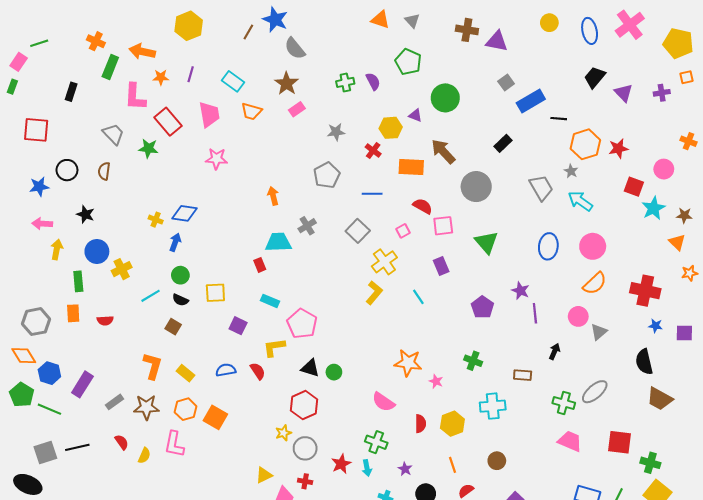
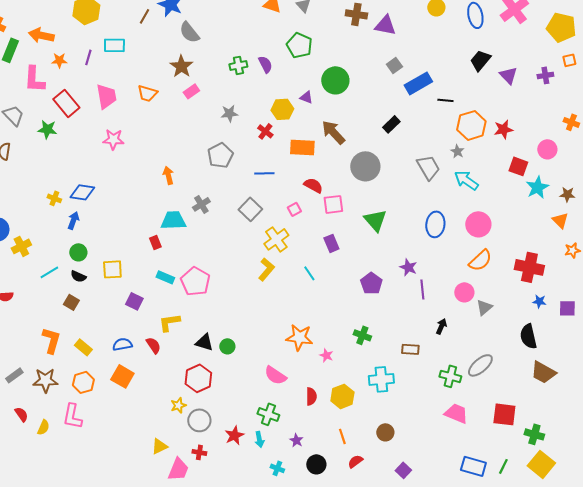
cyan rectangle: (233, 81) -> (114, 45), moved, turned -35
pink pentagon: (302, 324) -> (195, 281), moved
orange square: (215, 417) -> (122, 376), moved

